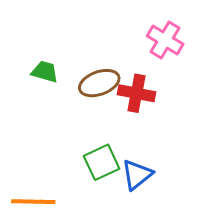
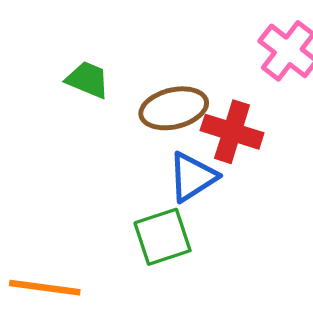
blue triangle: (137, 175) -> (192, 177), moved

